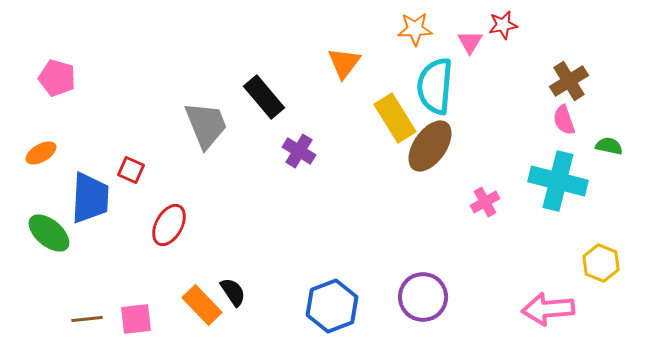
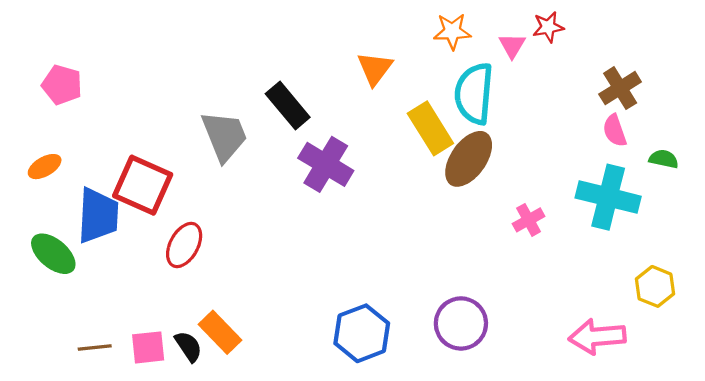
purple cross: (299, 151) -> (326, 164), size x1.5
red square: (131, 170) -> (143, 185), size x2.0
black semicircle: (233, 292) -> (188, 346), moved

